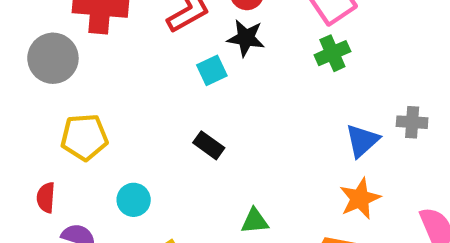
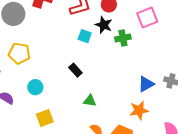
green cross: (332, 53) -> (123, 38), moved
cyan square: (212, 70) -> (85, 36), turned 32
green triangle: (255, 221) -> (90, 101), moved

